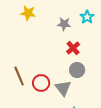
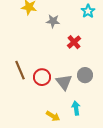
gray star: (64, 24) -> (53, 21), moved
gray circle: (77, 70) -> (85, 75), moved

